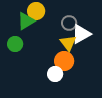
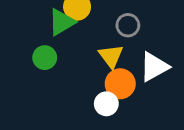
white triangle: (81, 34) -> (154, 67), moved
yellow triangle: (68, 43) -> (111, 56), moved

